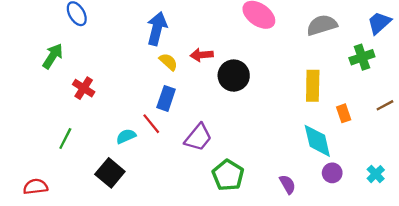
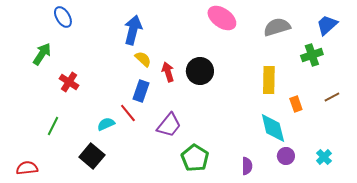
red arrow: (202, 55) -> (168, 72), moved, turned 78
purple semicircle: (288, 184) -> (247, 166), turned 30

